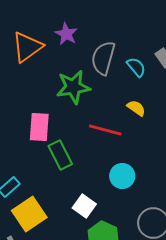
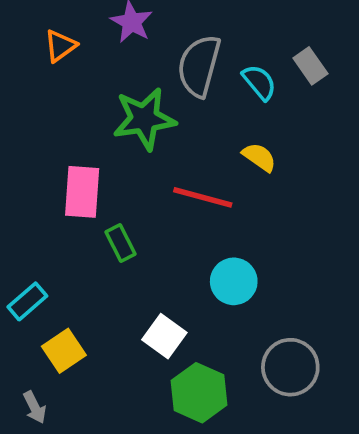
orange triangle: (27, 47) -> (60, 46), size x0.6
green rectangle: (60, 155) -> (121, 243), size x0.7
yellow square: (29, 214) -> (64, 351), size x0.7

